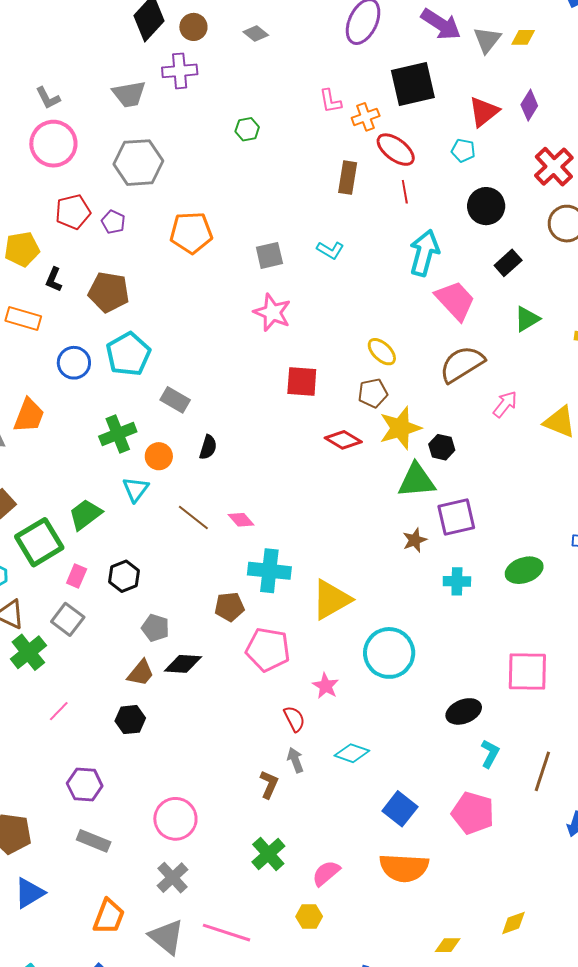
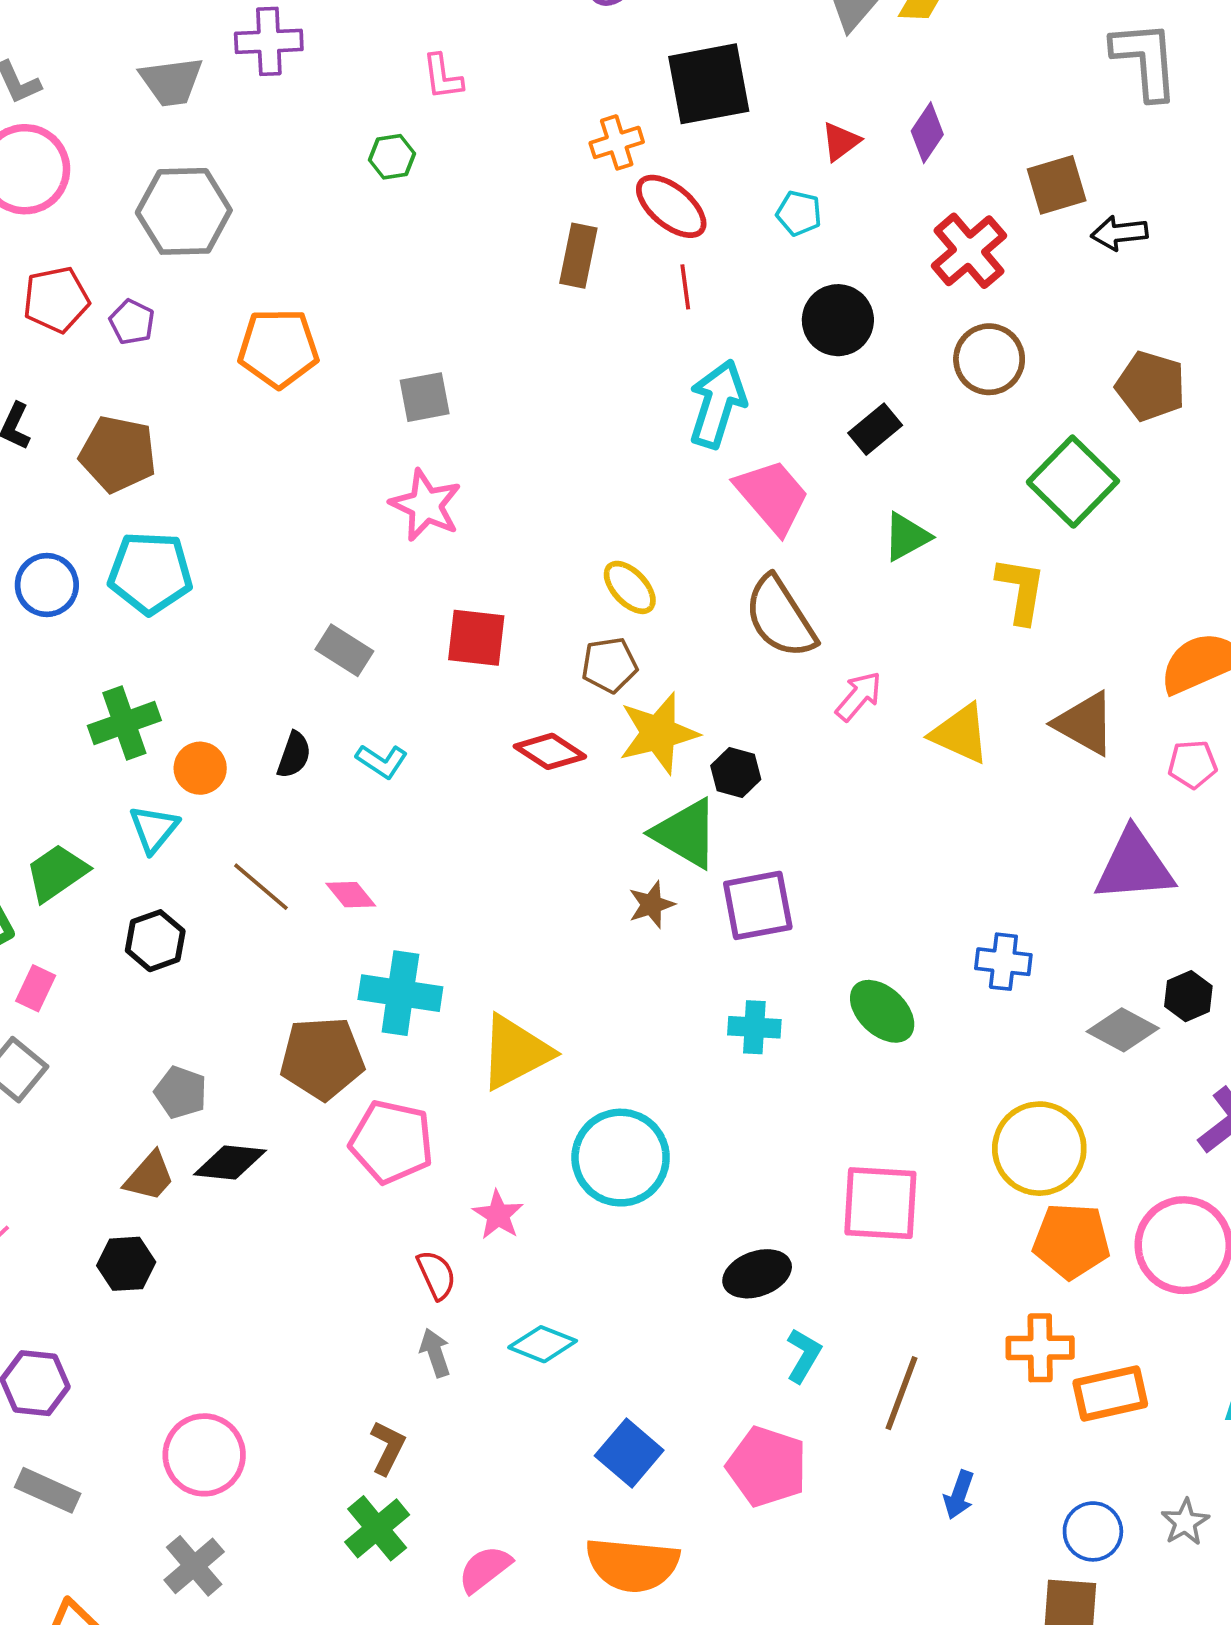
pink L-shape: (330, 101) -> (442, 77), moved
red triangle: (484, 112) -> (841, 142), size x0.7
cyan L-shape: (330, 250) -> (382, 761), moved
cyan pentagon: (128, 354) -> (150, 573), turned 30
brown semicircle: (462, 364) -> (780, 617), turned -93
gray rectangle: (175, 400) -> (344, 650), moved
green triangle: (417, 480) -> (686, 833), turned 33
brown star: (415, 540) -> (651, 905), moved
green ellipse: (524, 570) -> (882, 1011), turned 60
black hexagon: (124, 576) -> (155, 941), moved
brown pentagon: (229, 607) -> (322, 1058), size x1.5
brown L-shape: (269, 784) -> (388, 1448), moved

